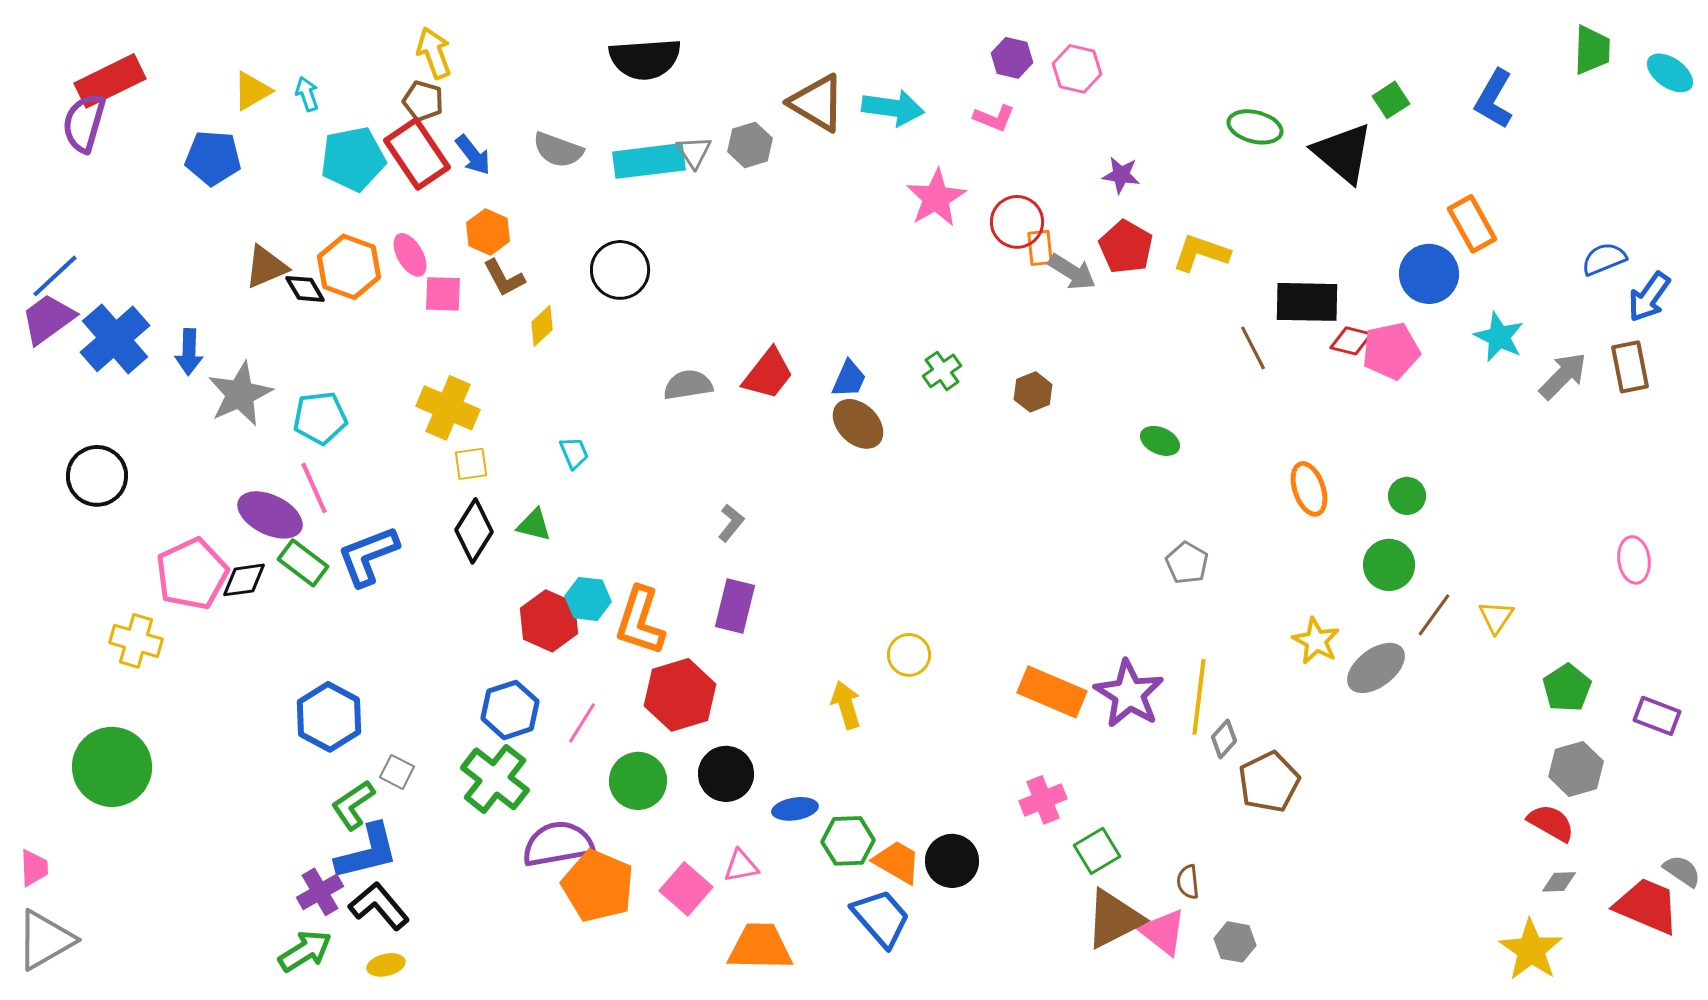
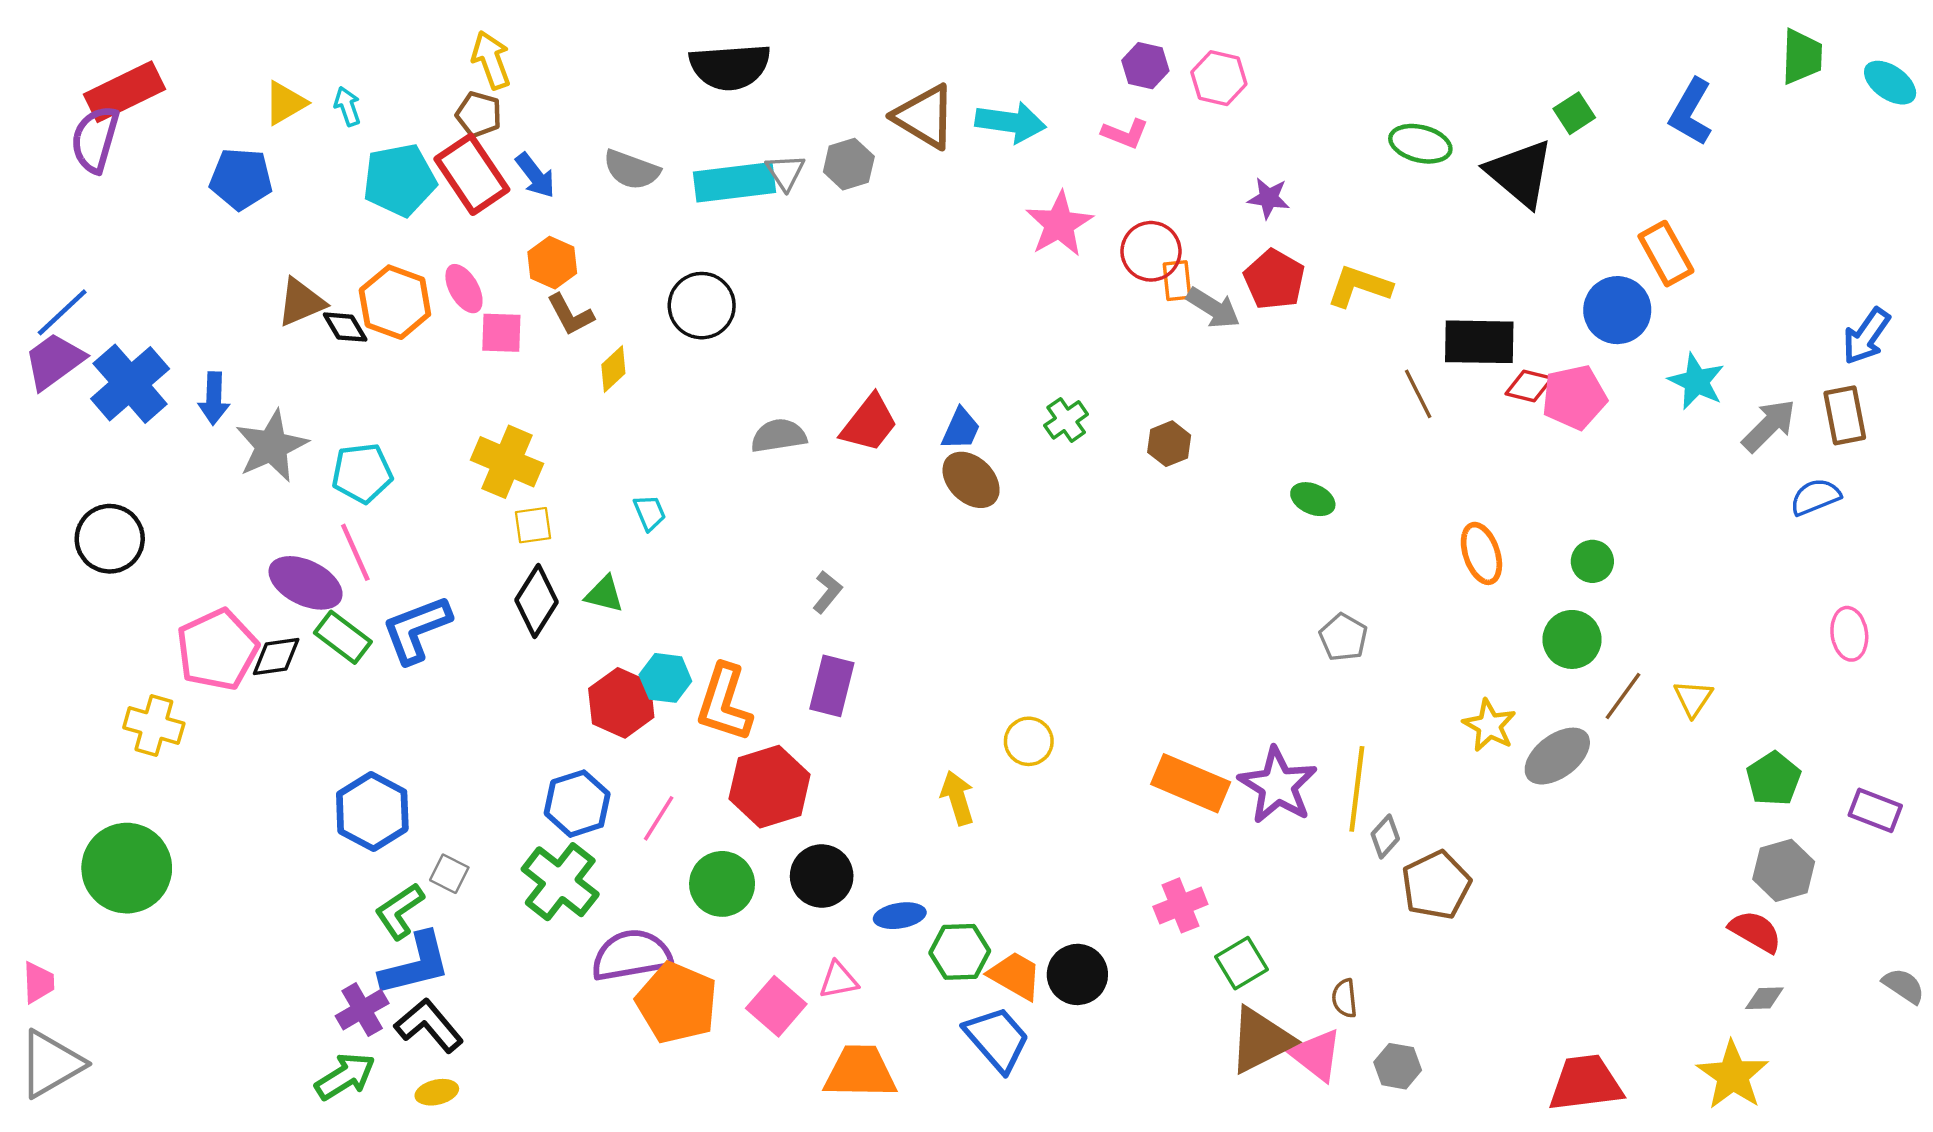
blue semicircle: (1604, 259) -> (1815, 497), moved
red trapezoid: (1647, 906) -> (1586, 1083), moved, turned -30

